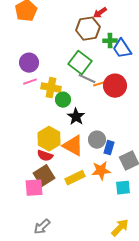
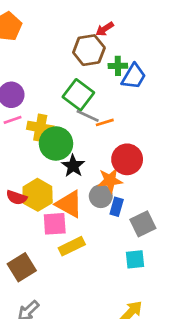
blue trapezoid: (122, 49) -> (134, 76), turned -115
red circle: (115, 86) -> (127, 159), moved
green circle: (63, 100) -> (56, 144), size x1.6
red semicircle: (45, 156) -> (17, 197), moved
orange star: (101, 171) -> (110, 180), moved
brown square: (44, 176) -> (22, 267), moved
pink square: (34, 188) -> (55, 224), moved

